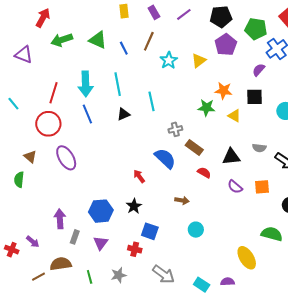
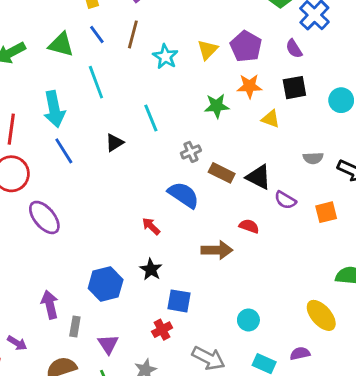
purple pentagon: (226, 45) -> (246, 46), moved
blue line: (124, 48) -> (97, 34), moved
purple semicircle: (259, 70) -> (294, 49), turned -64
cyan line: (118, 84) -> (96, 82), moved
green star: (206, 108) -> (217, 106), moved
black triangle: (231, 157) -> (258, 177), moved, turned 42
red semicircle: (204, 173) -> (249, 226), moved
purple semicircle: (235, 187) -> (285, 200), moved
brown arrow: (182, 200) -> (217, 250), size x1.5
cyan circle: (196, 230) -> (248, 320), moved
purple triangle: (101, 243) -> (108, 344), moved
red cross: (135, 249) -> (162, 330), turned -32

